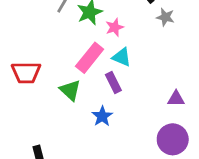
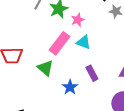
purple rectangle: (113, 82) -> (92, 73), moved

